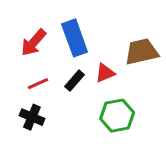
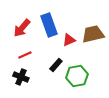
red triangle: (105, 73) -> (69, 40), moved
black rectangle: (75, 81) -> (56, 65), moved

